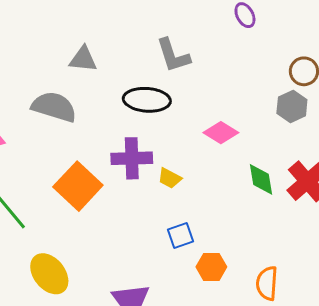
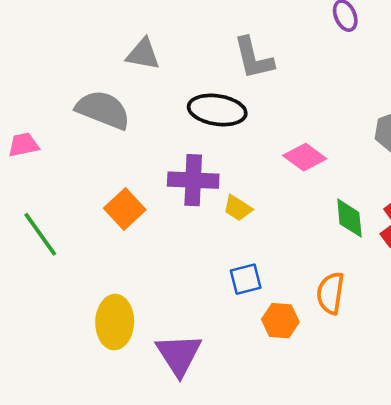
orange square: (78, 186) -> (125, 209), size x0.7
yellow ellipse: (49, 274) -> (115, 322), moved, turned 36
orange semicircle: (267, 283) -> (330, 293), moved

